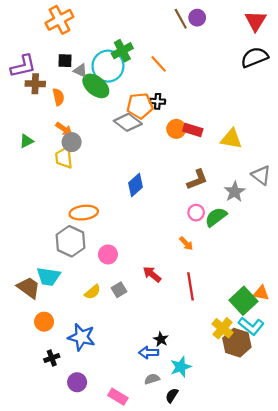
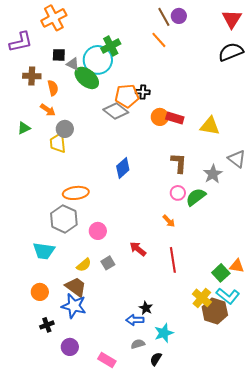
orange line: (159, 64) -> (159, 40), moved
purple L-shape: (23, 66) -> (21, 42), moved
orange arrow: (64, 129) -> (48, 110), moved
brown L-shape: (197, 180) -> (179, 163), turned -65
brown trapezoid: (29, 288) -> (76, 287), moved
green square: (243, 301) -> (221, 273), size x0.7

